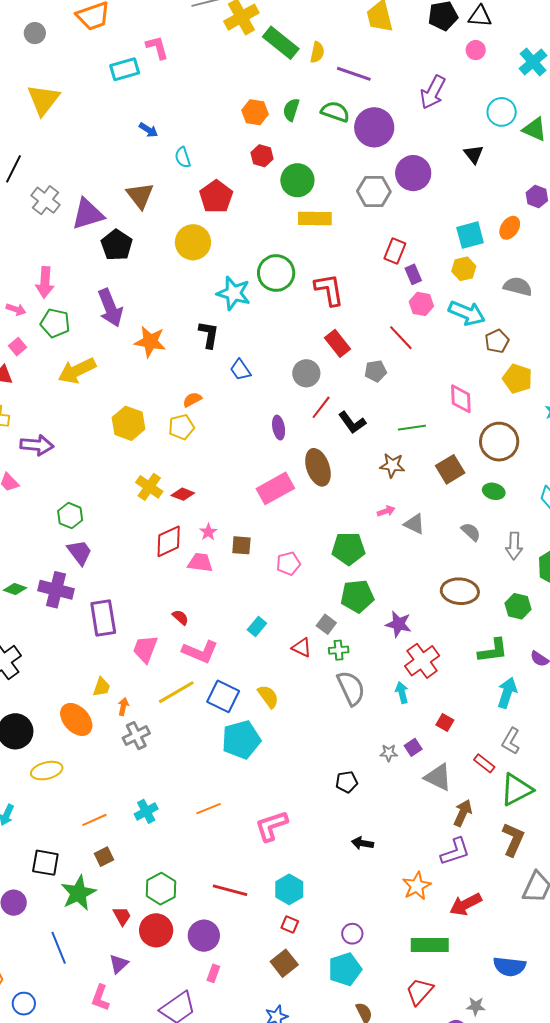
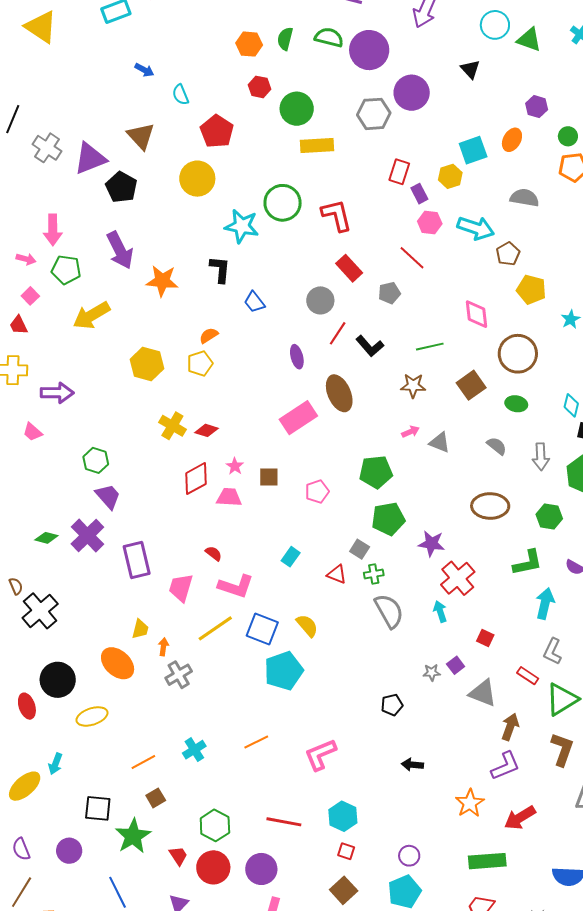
yellow triangle: (43, 100) -> (41, 27), moved, turned -30
yellow hexagon: (464, 269) -> (450, 176), moved
purple cross: (56, 590) -> (87, 536), turned 36

